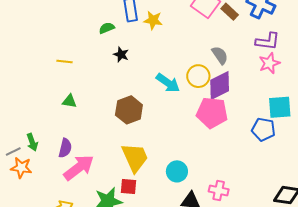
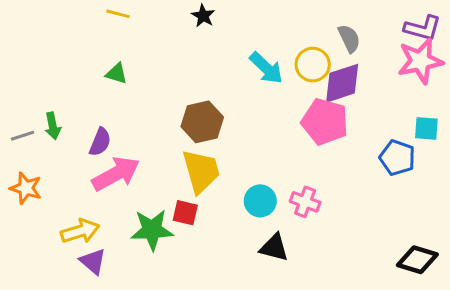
pink star: (269, 63) -> (420, 61), size x1.4
cyan square: (280, 107) -> (426, 128), size x0.7
brown hexagon: (129, 110) -> (202, 122), moved
orange star: (21, 168) -> (26, 188), moved
pink cross: (219, 190) -> (305, 202), moved

